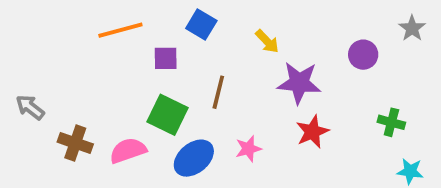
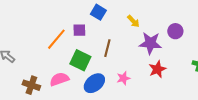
orange line: (120, 30) -> (56, 39), moved, turned -35
purple circle: (363, 55) -> (175, 31), moved
brown cross: (75, 143) -> (31, 85), moved

